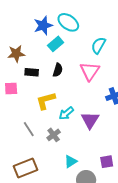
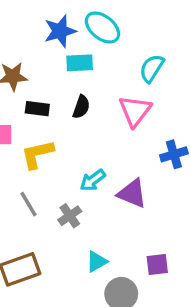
cyan rectangle: (56, 44) -> (80, 63), turned 35
yellow L-shape: (46, 101) -> (37, 154), moved
purple triangle: (90, 120) -> (132, 193), turned -42

